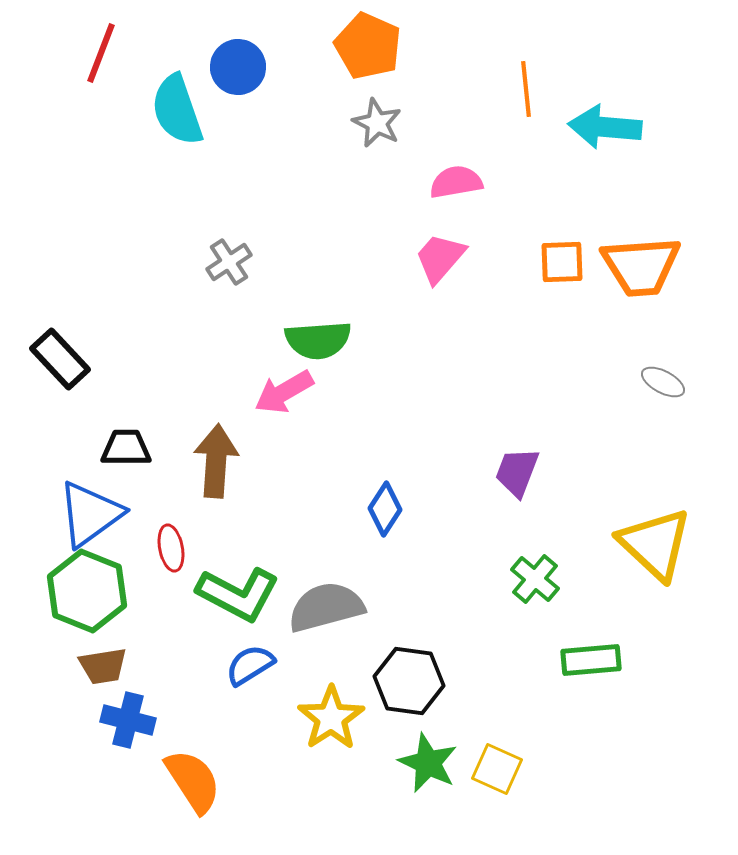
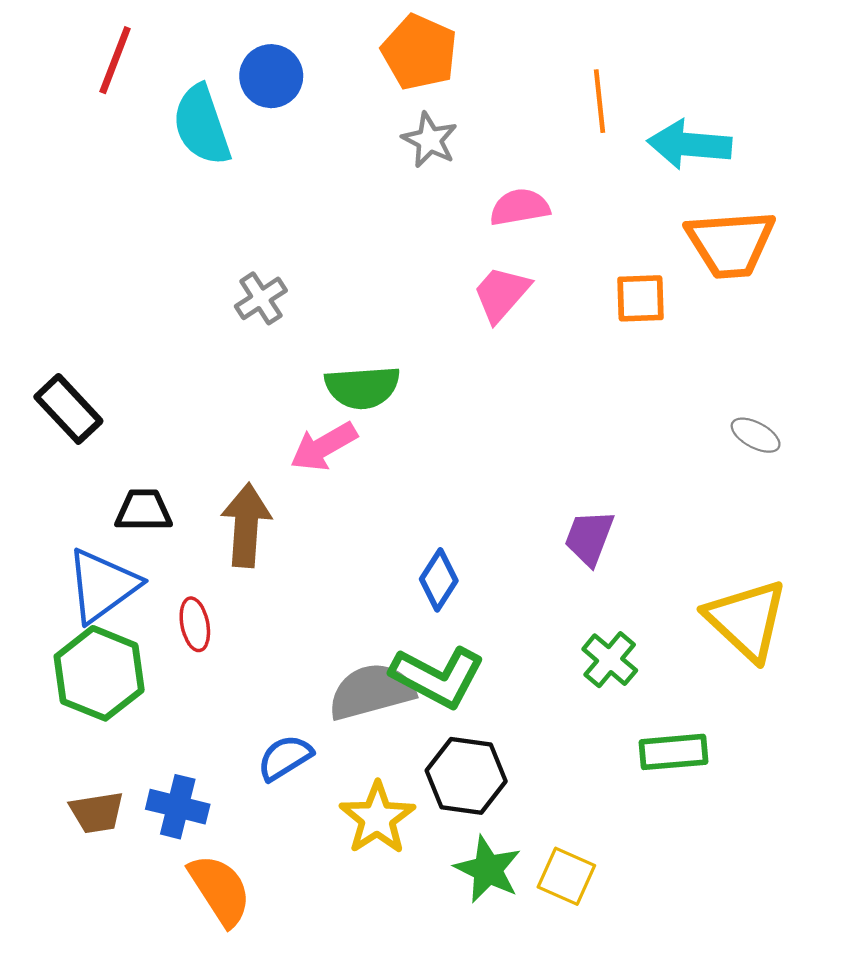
orange trapezoid: (641, 266) -> (730, 244), moved
green L-shape: (238, 594) -> (438, 677), moved
brown trapezoid: (103, 666) -> (97, 812), moved
blue cross: (128, 720) -> (178, 807), moved

